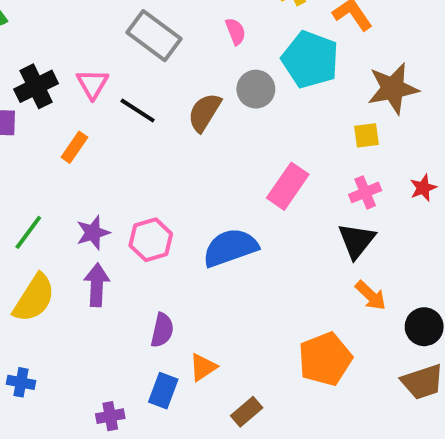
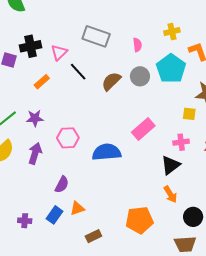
gray rectangle: (154, 36) -> (96, 36), turned -32
purple star: (93, 233) -> (35, 118), moved

